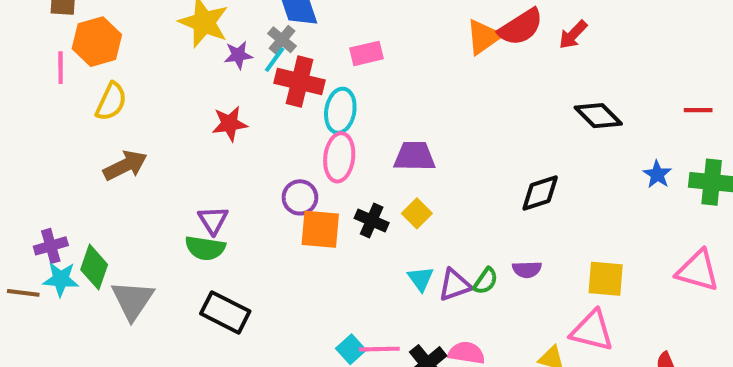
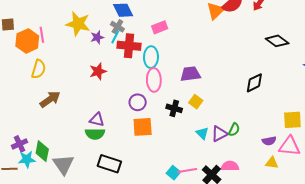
pink line: (61, 68) -> (42, 35), moved
purple triangle: (213, 220) -> (97, 120), turned -35
orange square: (320, 229) -> (143, 127), moved
purple semicircle: (527, 269) -> (269, 141), moved

